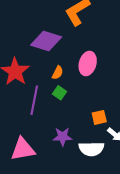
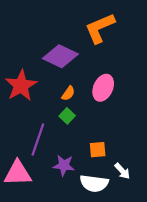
purple line: (34, 100) -> (38, 139), moved
orange square: (99, 117) -> (98, 150), moved

